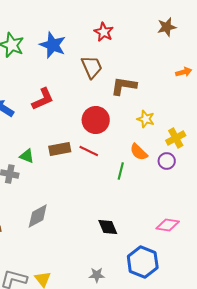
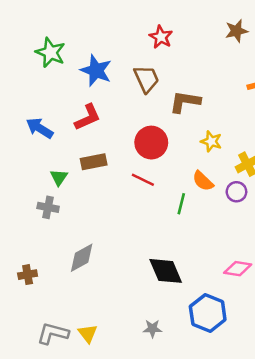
blue star: (53, 45) -> (96, 71), moved
brown rectangle: (60, 149) -> (94, 162), moved
green triangle: (27, 156) -> (59, 177), moved, turned 42
black diamond: (108, 227) -> (166, 271), size x1.4

